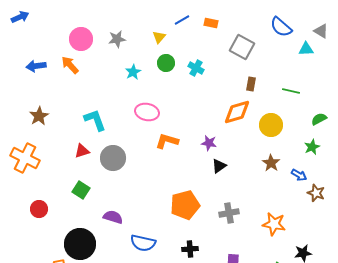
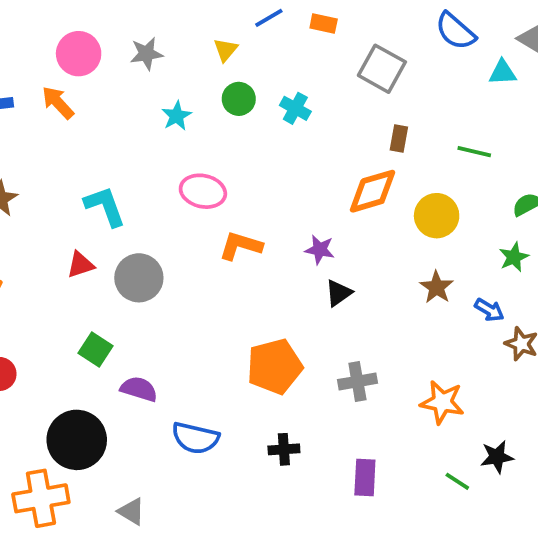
green square: (81, 190) -> (96, 349), moved

